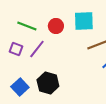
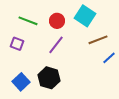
cyan square: (84, 21) -> (85, 16), turned 35
purple line: (37, 49) -> (56, 45), moved

